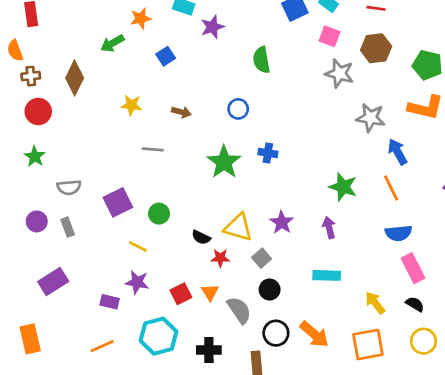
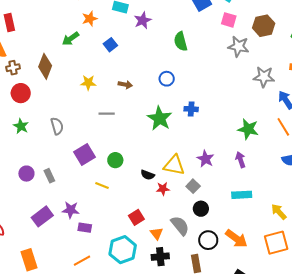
gray semicircle: (69, 187) -> (57, 126), moved, turned -96
purple star: (137, 282) -> (71, 210), moved
orange triangle: (210, 292) -> (157, 233), moved

